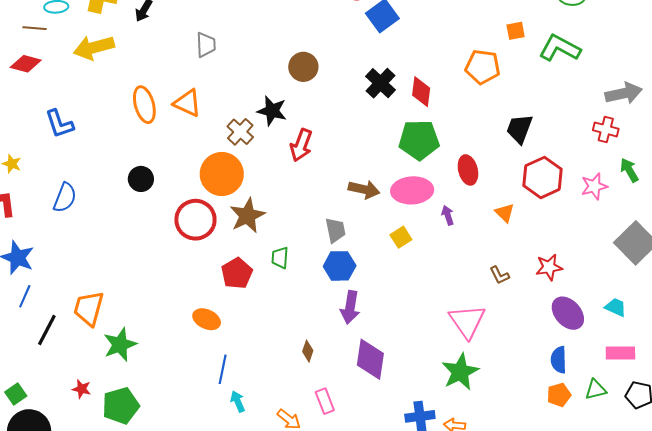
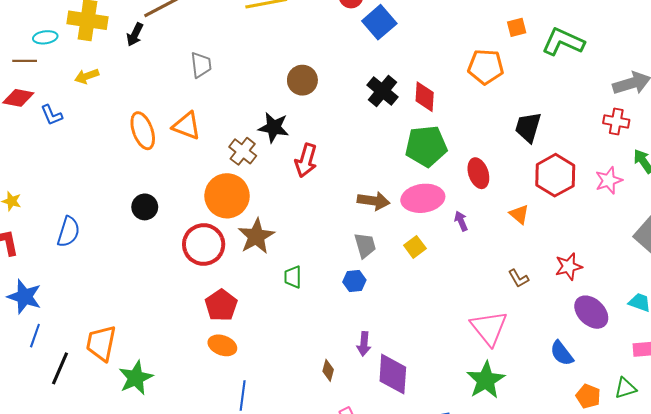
yellow arrow: (94, 48) -> (87, 76), size x0.6
blue L-shape: (59, 124) -> (52, 115), moved, size x0.7
gray trapezoid: (335, 230) -> (365, 245), moved
blue hexagon: (340, 266) -> (354, 281), size x0.7
red pentagon: (237, 273) -> (221, 305), moved
purple arrow: (350, 307) -> (364, 344), moved, size x0.7
blue semicircle: (559, 360) -> (562, 353), moved, turned -32
orange pentagon: (559, 395) -> (588, 396), turned -30

